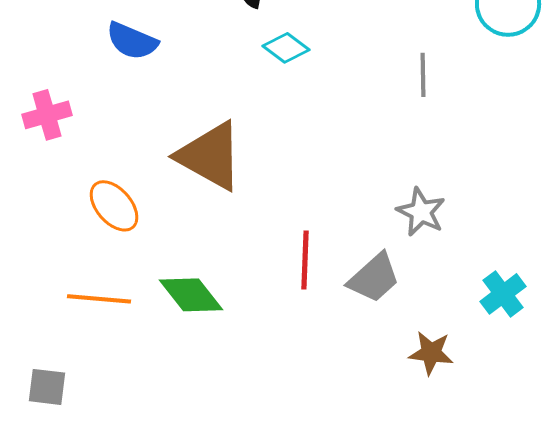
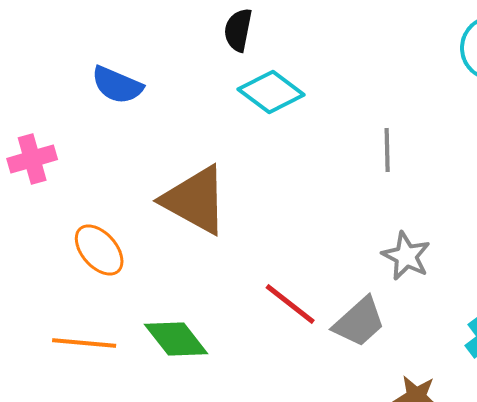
cyan diamond: (286, 48) -> (271, 92), size x1.4
gray line: (423, 75) -> (387, 150), moved
red line: (305, 260) -> (290, 304), turned -54

